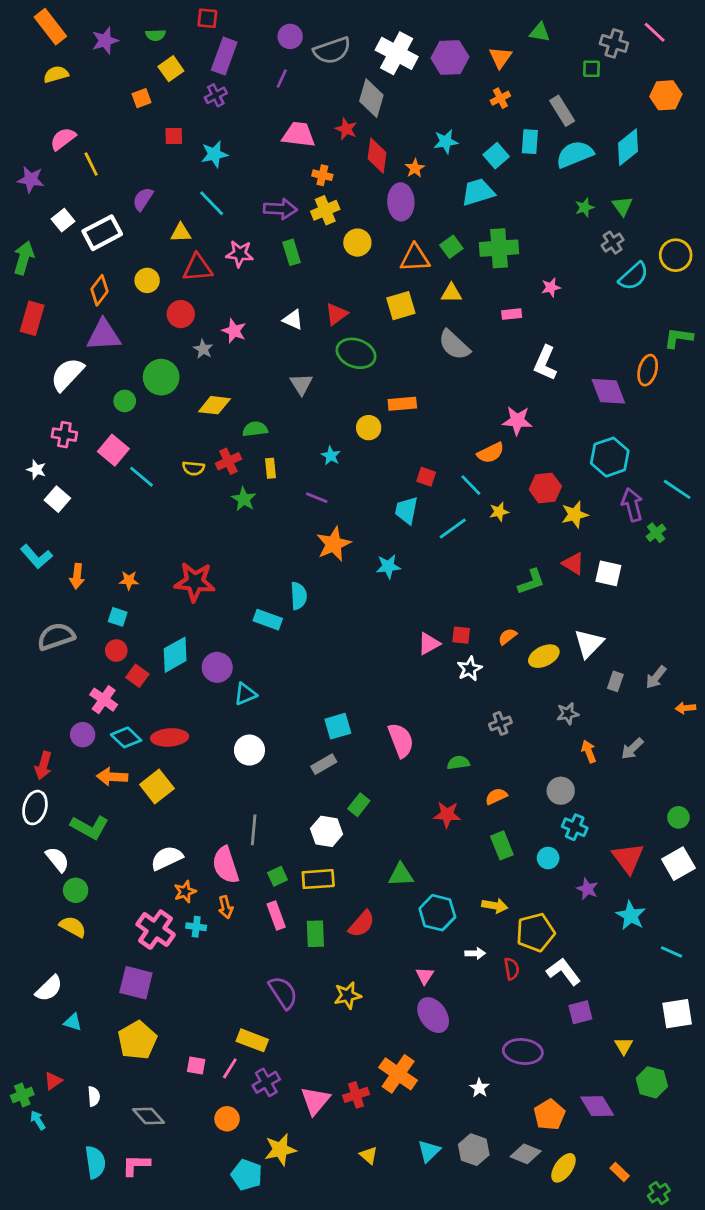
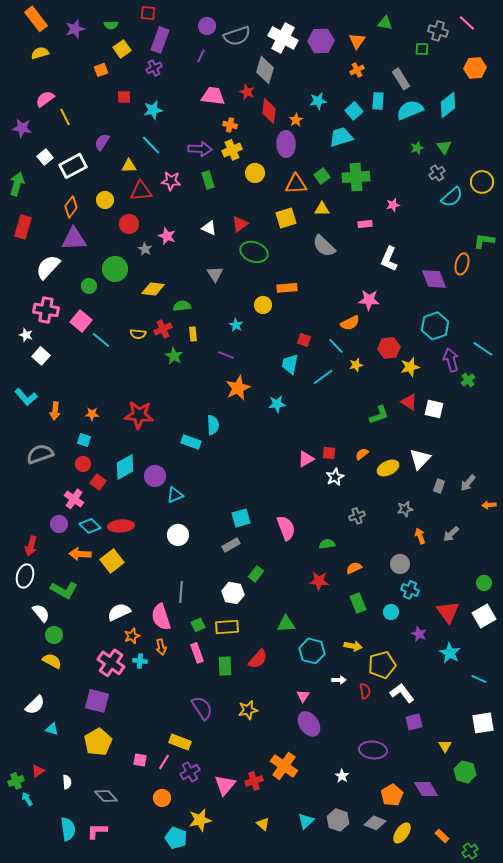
pink cross: (64, 435) -> (46, 310), size x1.4

